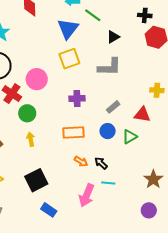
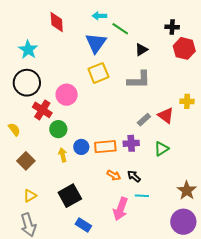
purple cross: (77, 99) -> (131, 143), moved
red triangle: (142, 114) -> (166, 115), moved, turned 30
blue circle: (108, 131) -> (81, 147), moved
purple circle: (149, 210) -> (183, 222), size x1.6

